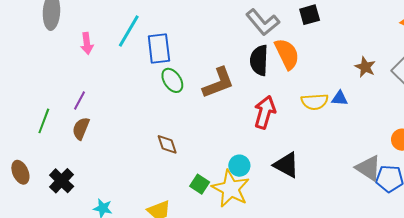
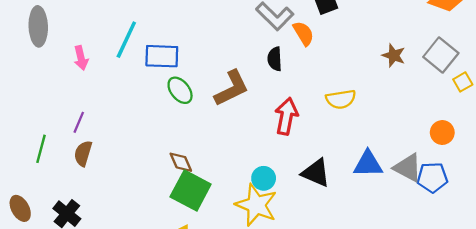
blue rectangle: (159, 49) -> (162, 56), turned -76
orange semicircle: (287, 54) -> (304, 33), moved, size x0.7
black semicircle: (259, 60) -> (275, 59), size x0.7
blue triangle: (340, 98) -> (368, 164), moved, size x1.6
green square: (200, 184) -> (191, 190), moved, size x1.8

